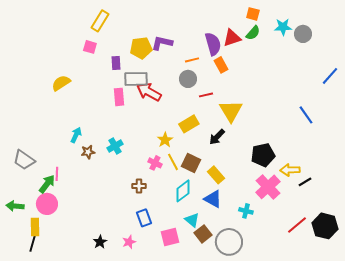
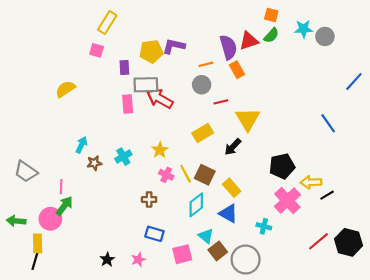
yellow star: (165, 140) -> (160, 150), moved
green arrow: (47, 184) -> (64, 206), moved
blue rectangle: (144, 218) -> (154, 234), turned -54

